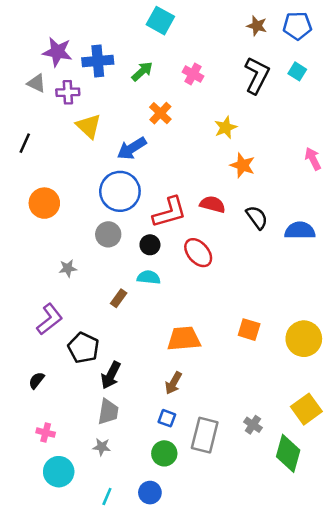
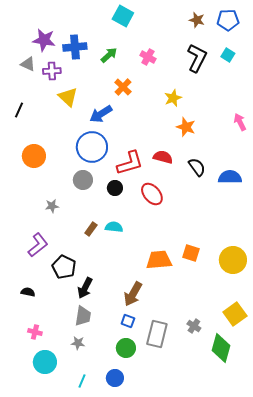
cyan semicircle: (149, 277) -> (114, 227), moved
orange trapezoid: (184, 339) -> (159, 260), moved
black semicircle: (37, 380) -> (28, 292), turned 64
brown arrow: (173, 383) -> (133, 294), size x1.4

